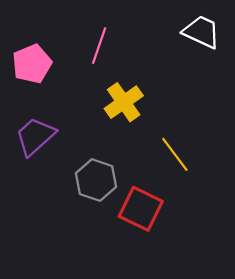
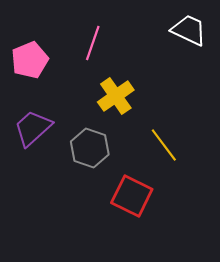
gray hexagon: (96, 180) -> (90, 148), moved

